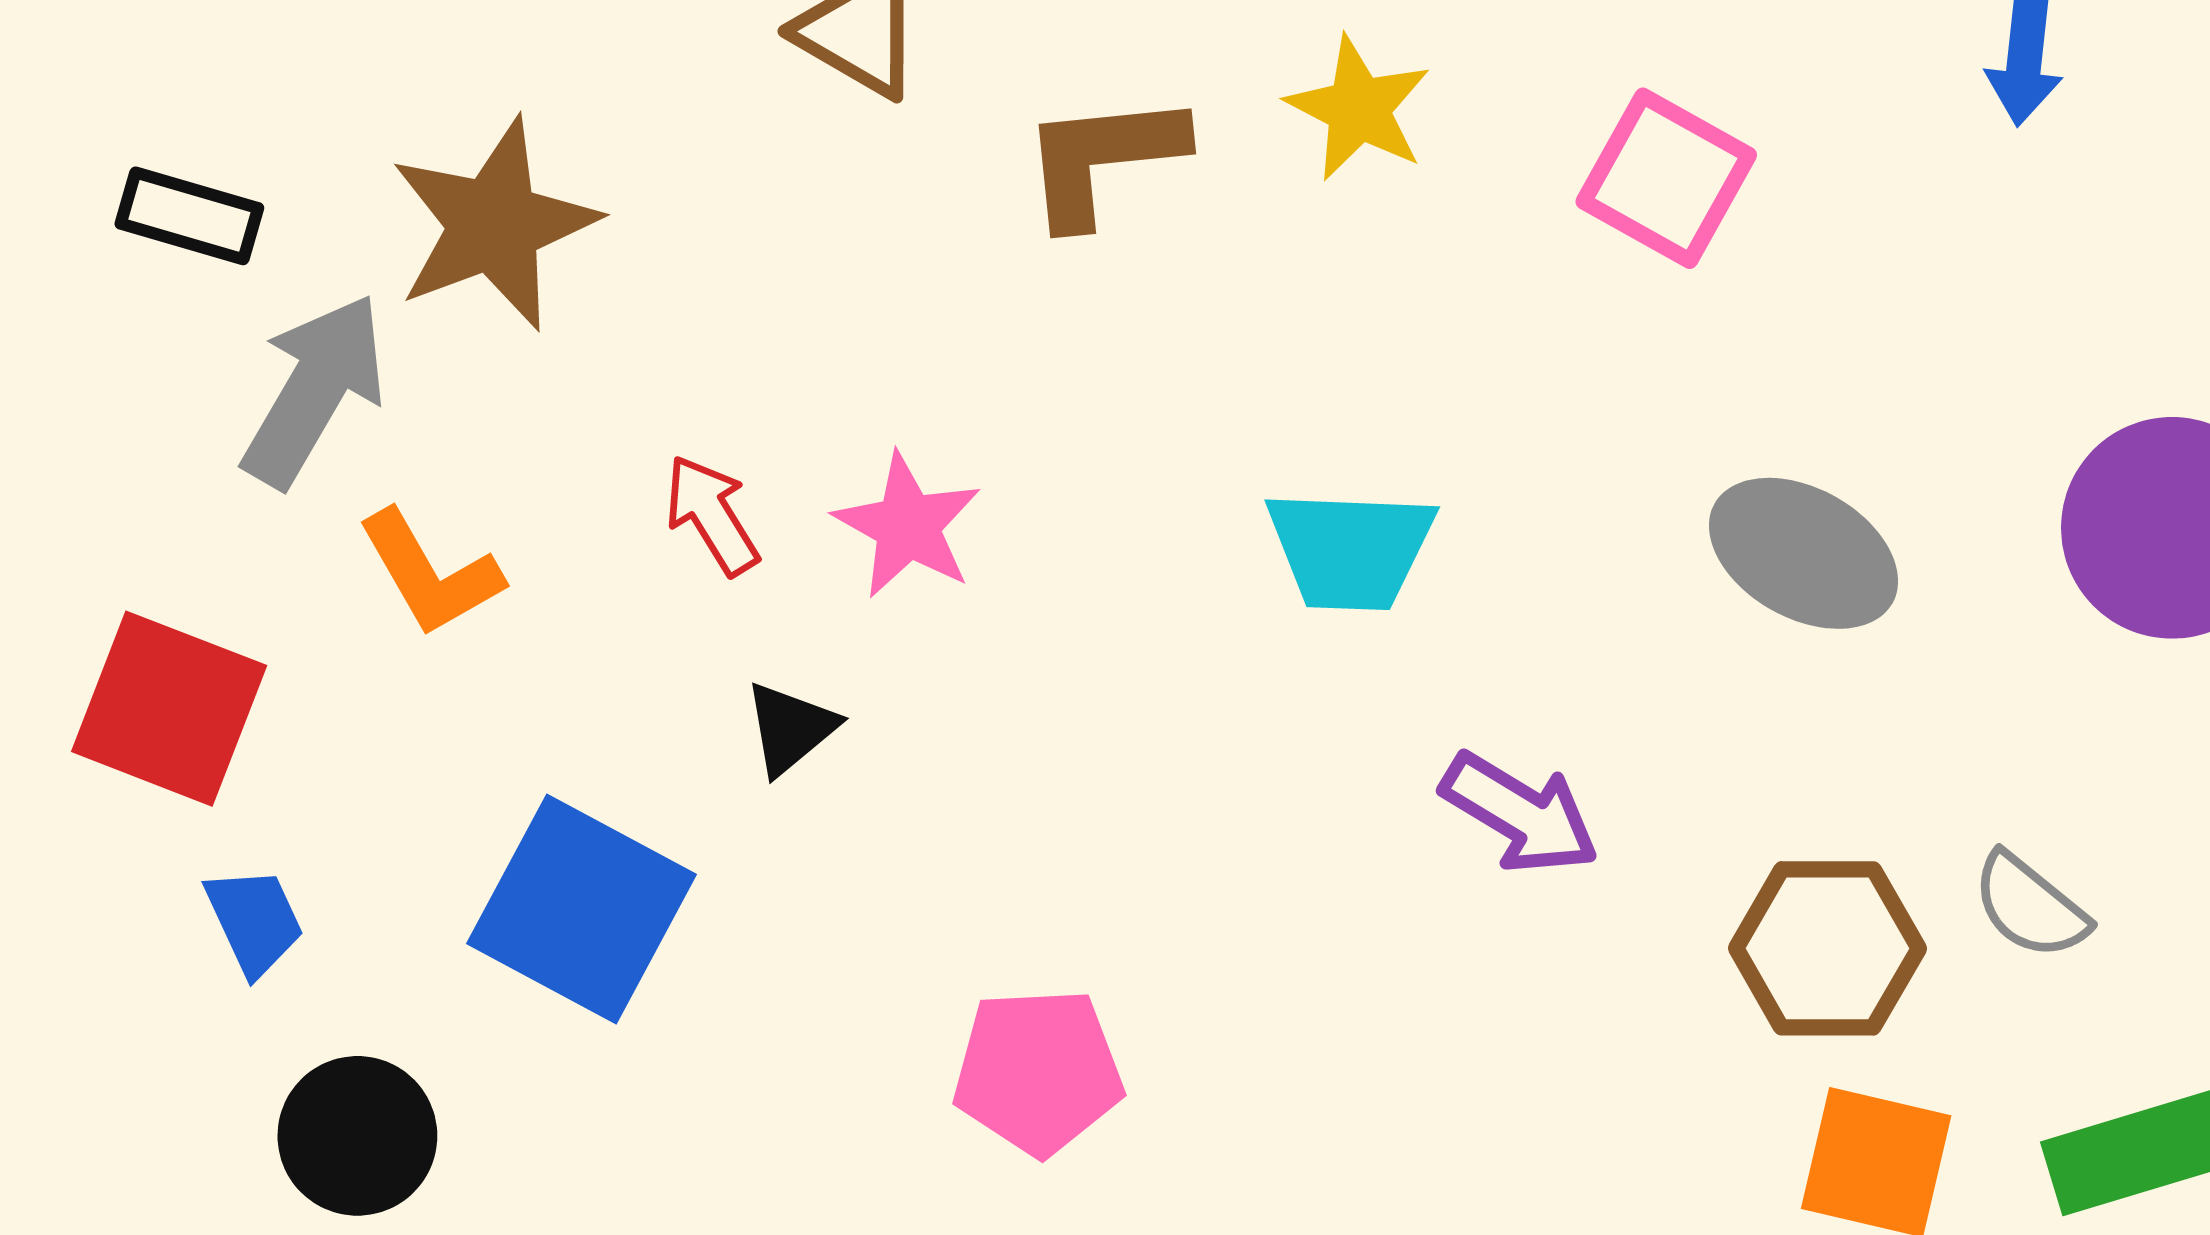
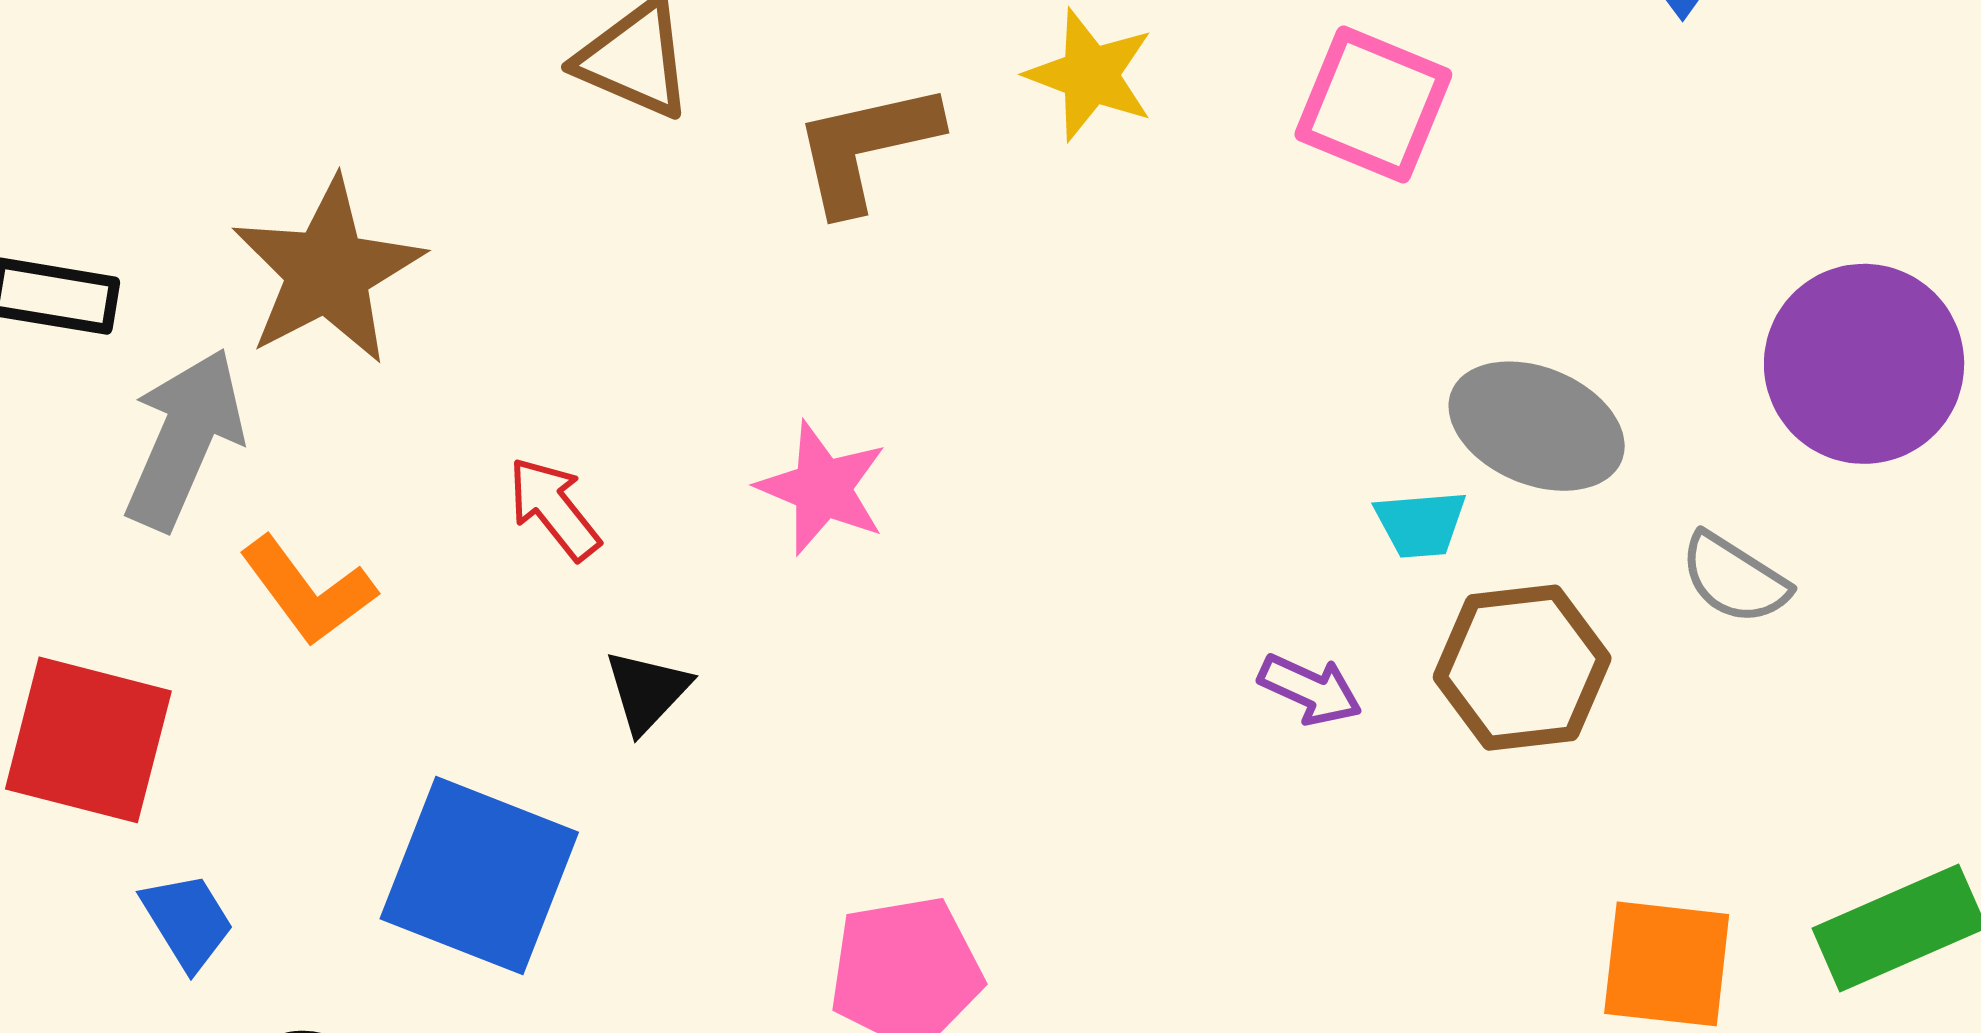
pink star: (908, 526) -> (822, 488), moved
cyan trapezoid: (1350, 549) -> (1421, 524), moved, size x0.6
purple arrow: (1520, 813) -> (1310, 689), size x0.7
gray semicircle: (2030, 906) -> (1734, 579), moved
brown hexagon: (1827, 948) -> (1522, 668), moved

